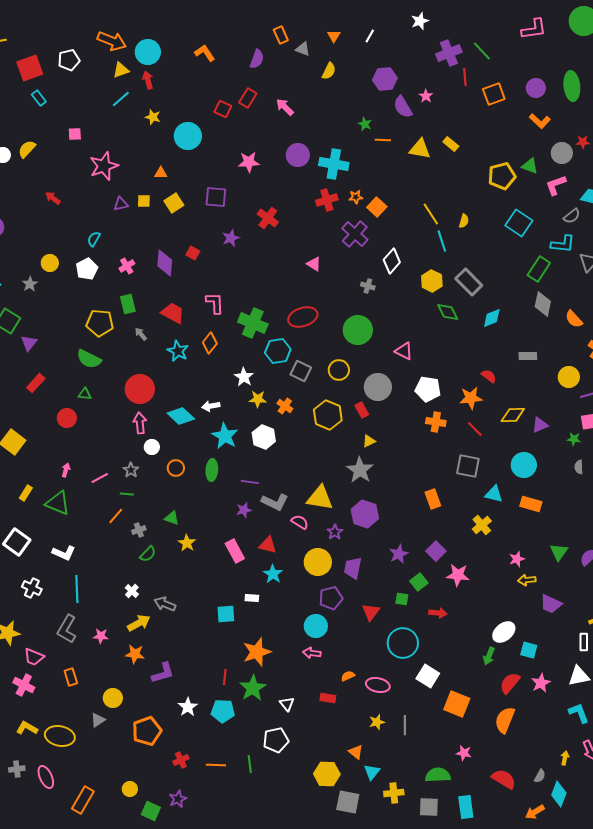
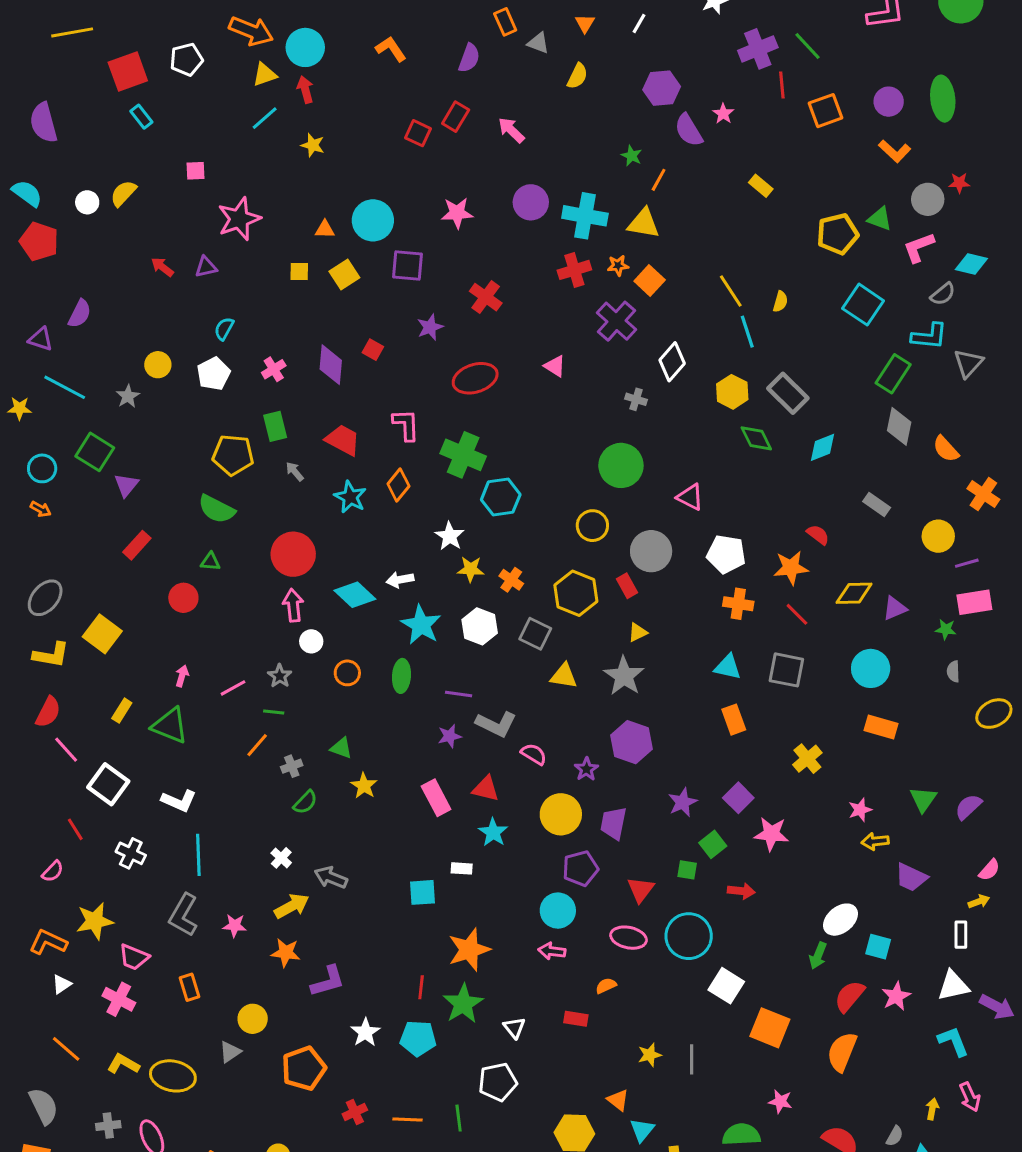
cyan circle: (188, 136) -> (373, 220), moved
orange line: (383, 140) -> (659, 180), turned -63
yellow triangle: (420, 149) -> (644, 223), moved
purple triangle: (121, 204) -> (206, 267), moved
red ellipse: (303, 317) -> (475, 378), moved
gray rectangle: (528, 356) -> (877, 505), turned 36
gray square: (301, 371) -> (535, 634), moved
cyan triangle: (494, 494) -> (728, 667), moved
yellow triangle: (320, 498) -> (564, 676), moved, size x0.7
pink ellipse: (378, 685) -> (629, 938), moved

